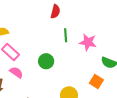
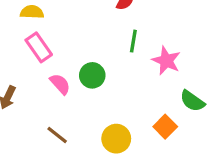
pink semicircle: (16, 72) -> (60, 84), moved

